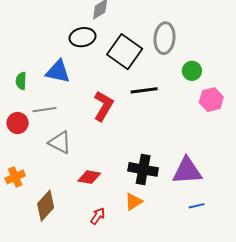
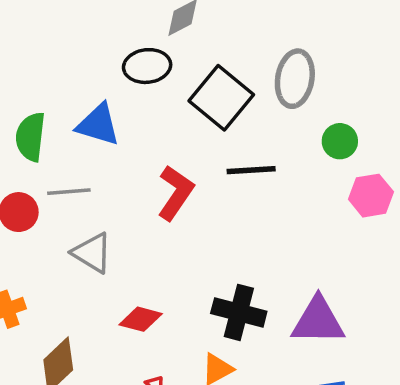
green semicircle: (21, 81) -> (30, 137), size x1.5

